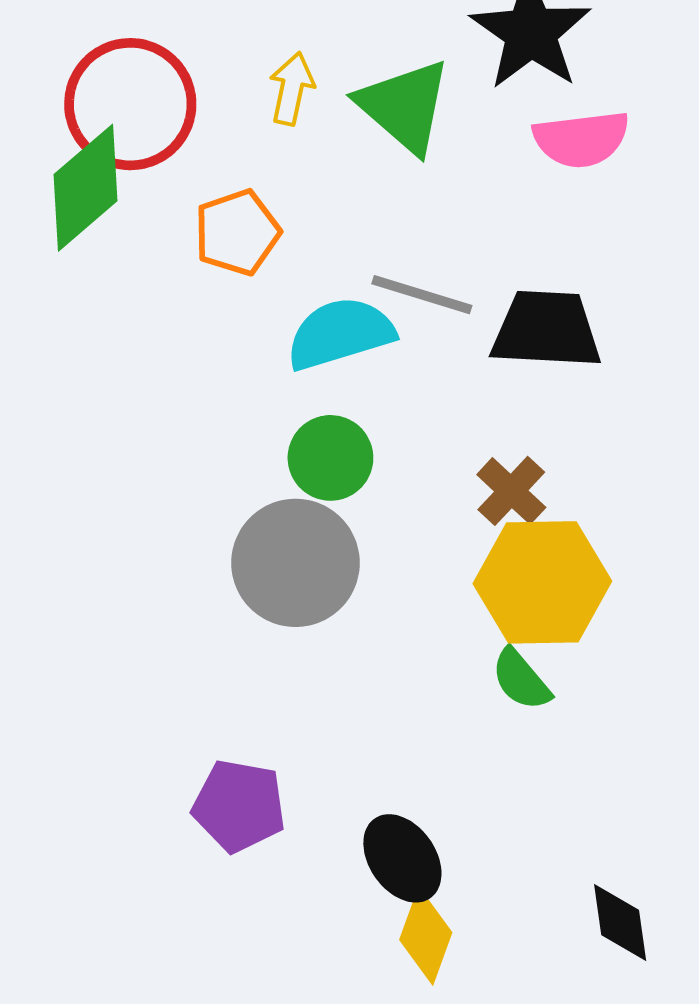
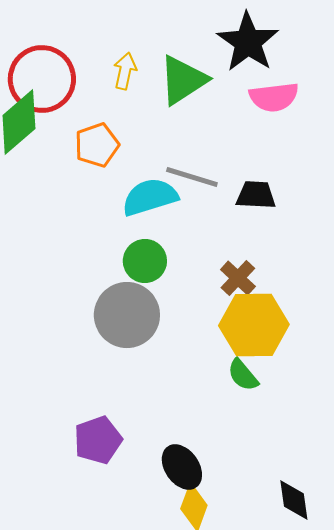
green triangle: (404, 106) -> (183, 80), turned 46
black trapezoid: (546, 330) -> (256, 195), size x0.7
purple pentagon: (239, 806) -> (98, 440), turned -30

